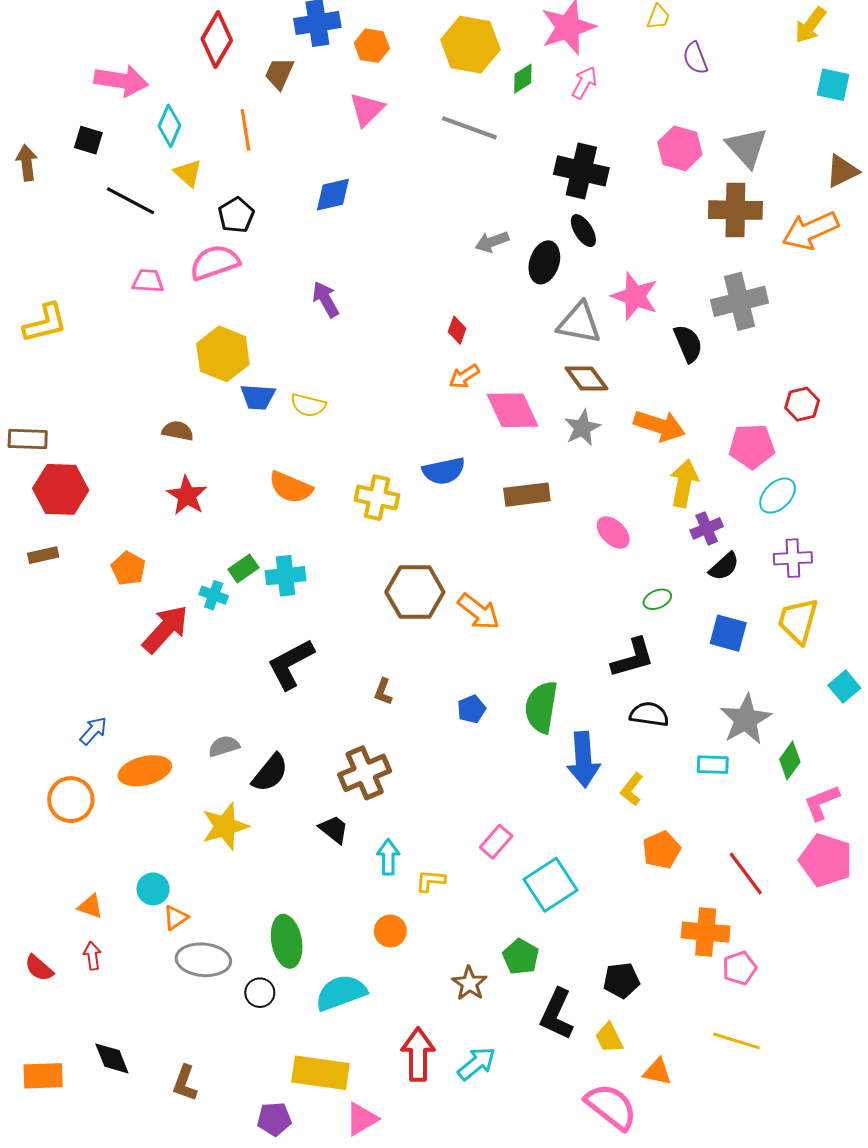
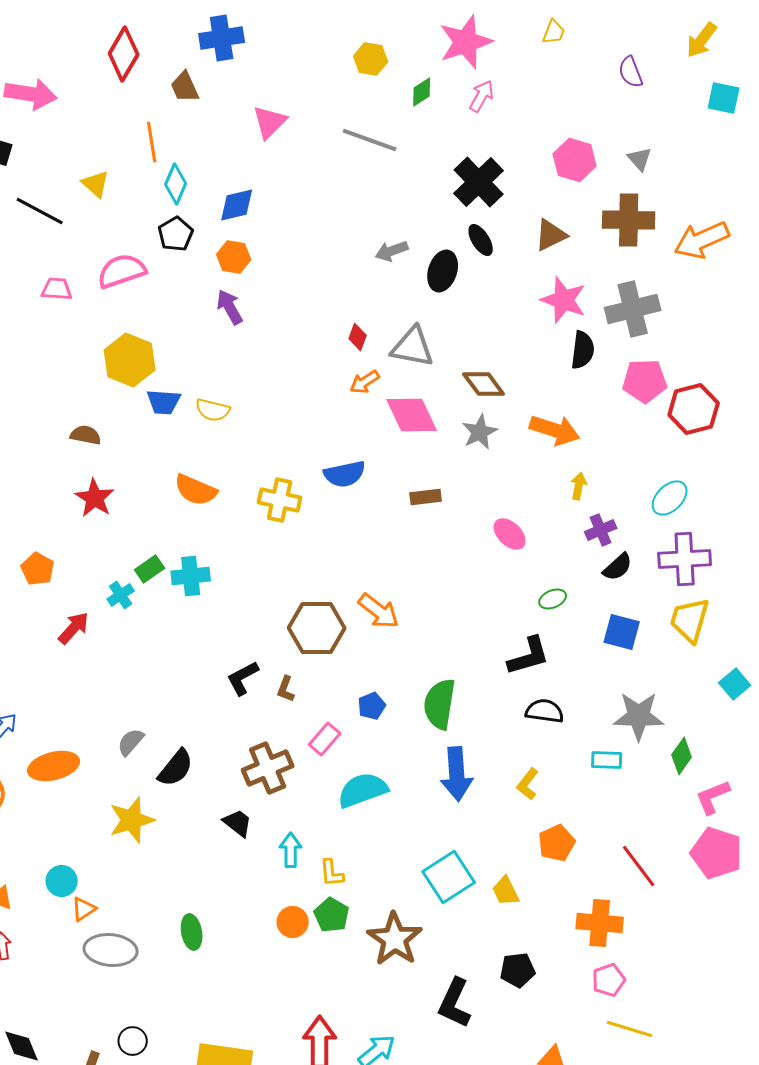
yellow hexagon: (470, 45) -> (371, 59), size x0.6
orange hexagon: (372, 46) -> (234, 257), moved
purple semicircle: (695, 58) -> (631, 72), moved
brown trapezoid: (279, 73) -> (185, 87), turned -48
cyan diamond: (169, 126) -> (176, 184), moved
gray triangle: (747, 147) -> (640, 159), size x0.6
black cross: (581, 171) -> (479, 182), turned 33
brown triangle: (842, 171) -> (551, 235), moved
black pentagon: (236, 215) -> (176, 234), moved
pink star: (635, 296) -> (564, 300), moved
gray triangle: (579, 323) -> (413, 347), moved
black semicircle: (688, 344) -> (583, 350), turned 30
red hexagon: (802, 404) -> (694, 409), size x1.5
pink pentagon: (752, 446) -> (645, 381), moved
yellow arrow: (684, 483) -> (579, 486), size x0.6
brown rectangle: (527, 495) -> (426, 497), size x0.7
purple cross: (793, 558) -> (685, 559), size x1.4
brown hexagon: (415, 592) -> (317, 628), moved
cyan cross: (214, 595) -> (121, 595), turned 36
red arrow: (165, 629) -> (74, 628), size x0.7
black L-shape: (291, 664) -> (243, 678), moved, size x0.7
gray star: (746, 719) -> (639, 716), turned 30
gray semicircle: (224, 746) -> (131, 742), turned -32
blue arrow: (583, 760) -> (457, 774), moved
pink rectangle: (496, 842) -> (325, 739), moved
yellow L-shape: (430, 881) -> (332, 873), turned -100
green ellipse: (287, 941) -> (192, 932), size x0.7
green pentagon: (521, 957) -> (332, 915), moved
pink pentagon: (740, 968) -> (609, 980), moved
brown star: (469, 983) -> (395, 939), moved, size x1.6
black circle: (260, 993) -> (133, 1041), moved
cyan semicircle: (341, 993) -> (363, 790), moved
yellow trapezoid: (609, 1038) -> (506, 891), moved

